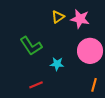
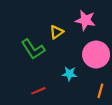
yellow triangle: (58, 17) -> (57, 32), moved
cyan star: (57, 64) -> (69, 74), moved

